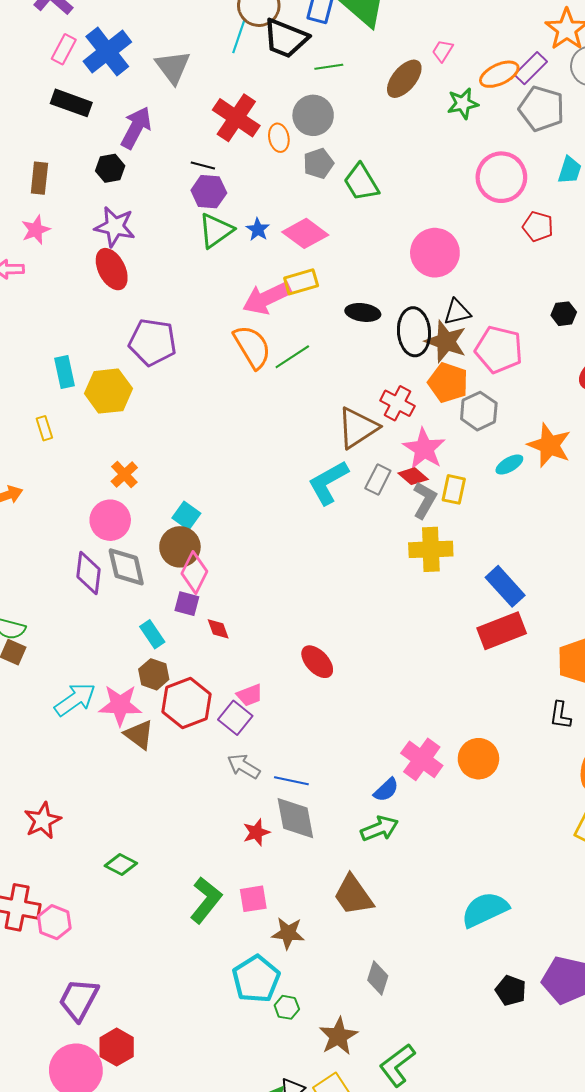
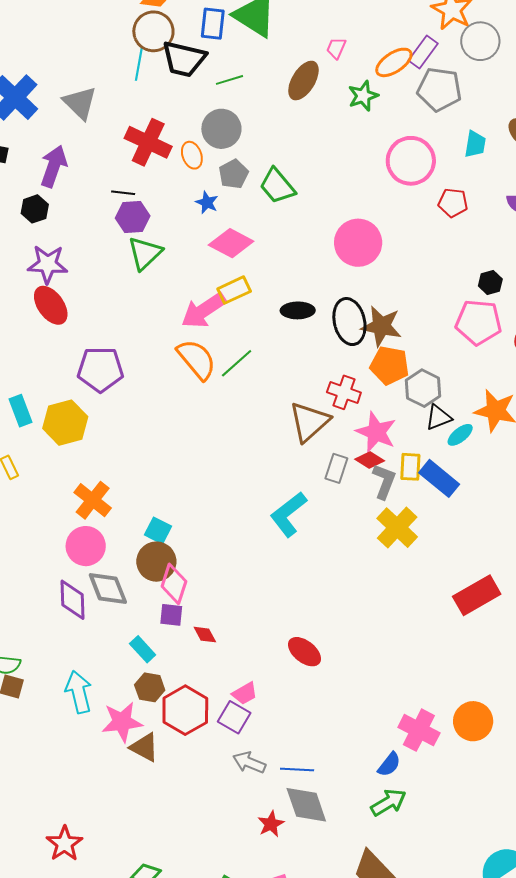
blue star: (258, 229) -> (207, 203), moved
black triangle: (457, 312) -> (438, 417), moved
pink pentagon: (499, 350) -> (478, 322), moved
orange cross: (124, 474) -> (93, 500), size x1.4
cyan L-shape: (328, 482) -> (288, 514), moved
yellow cross: (431, 549) -> (397, 528), turned -36
blue rectangle: (505, 586) -> (439, 478), moved
cyan arrow: (75, 699) -> (79, 692), moved, turned -60

